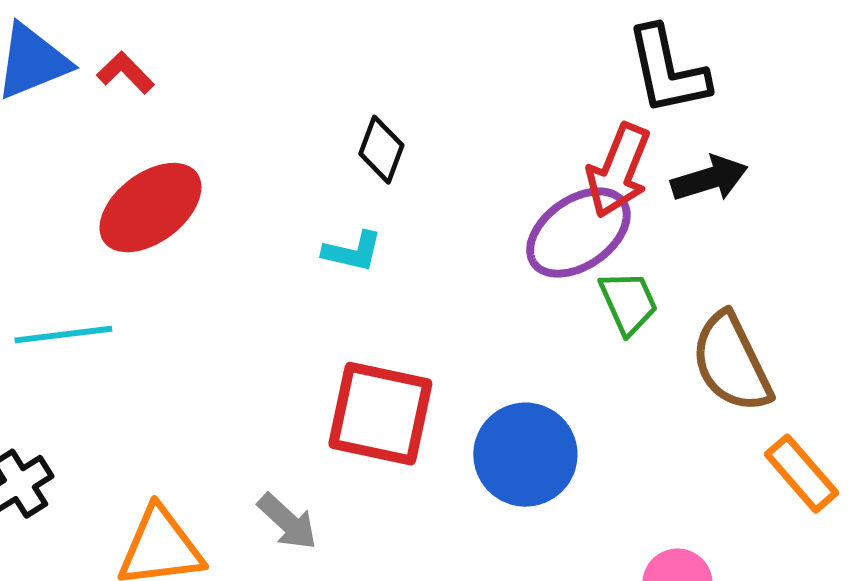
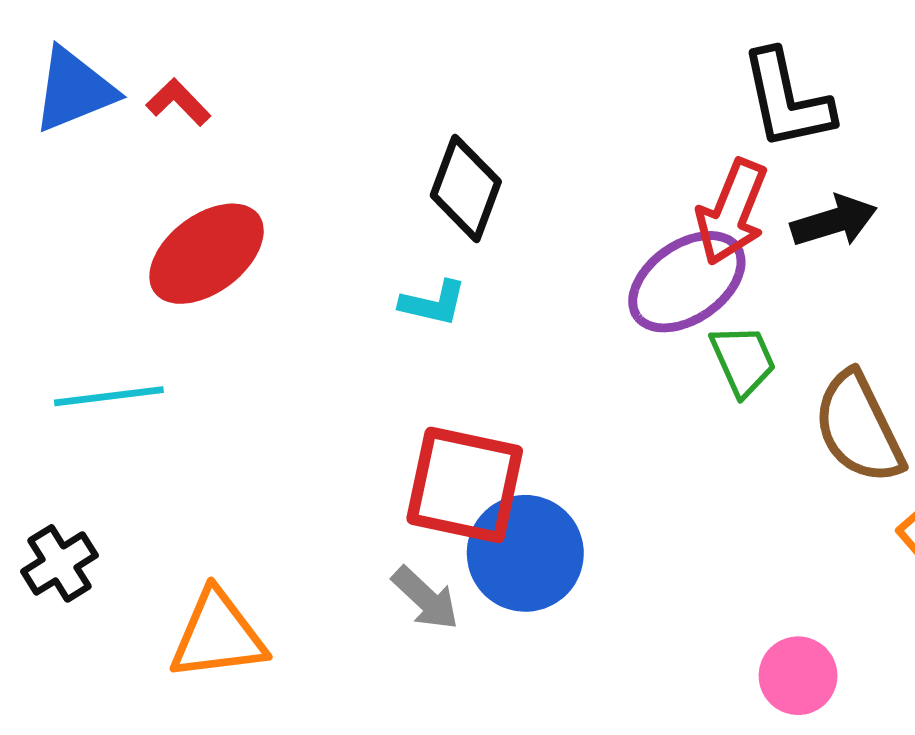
black diamond: (381, 150) -> (466, 189), size x1.4
blue circle: (525, 455) -> (525, 553), moved
gray arrow: (287, 522) -> (425, 598), moved

